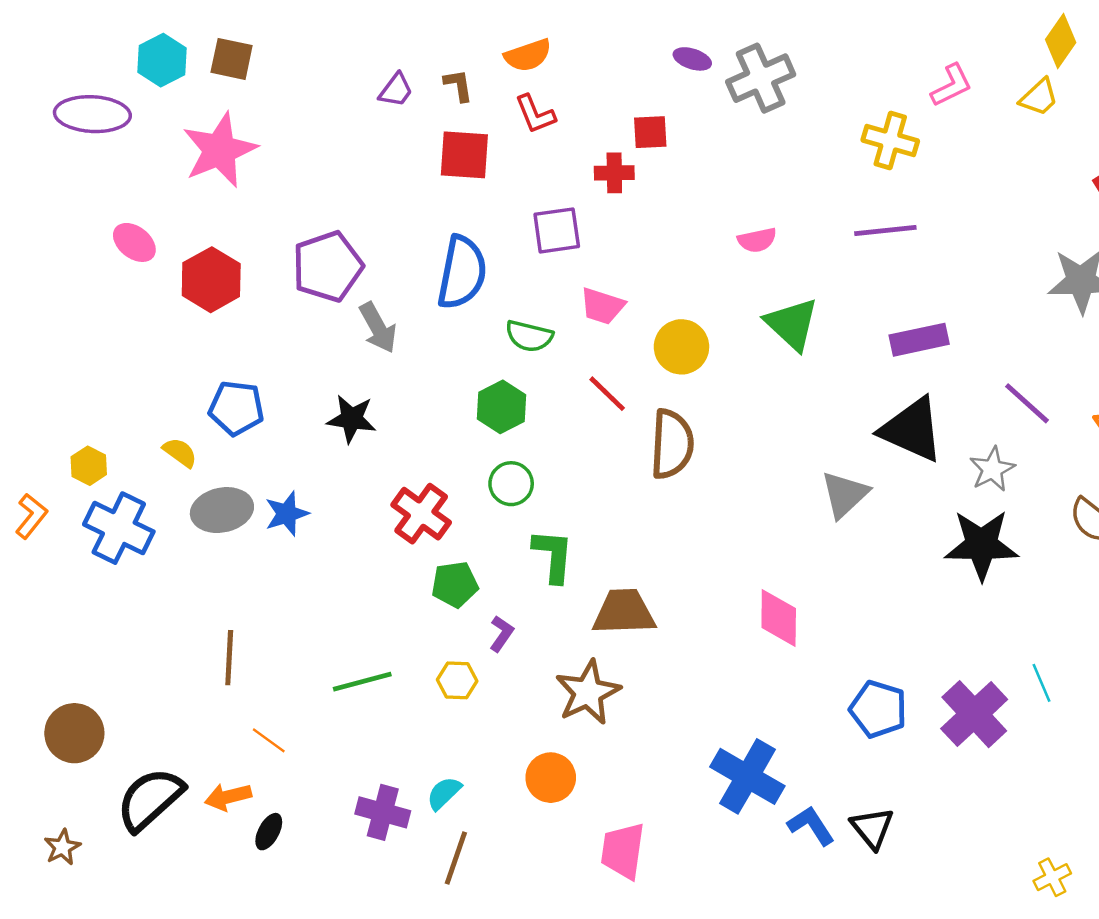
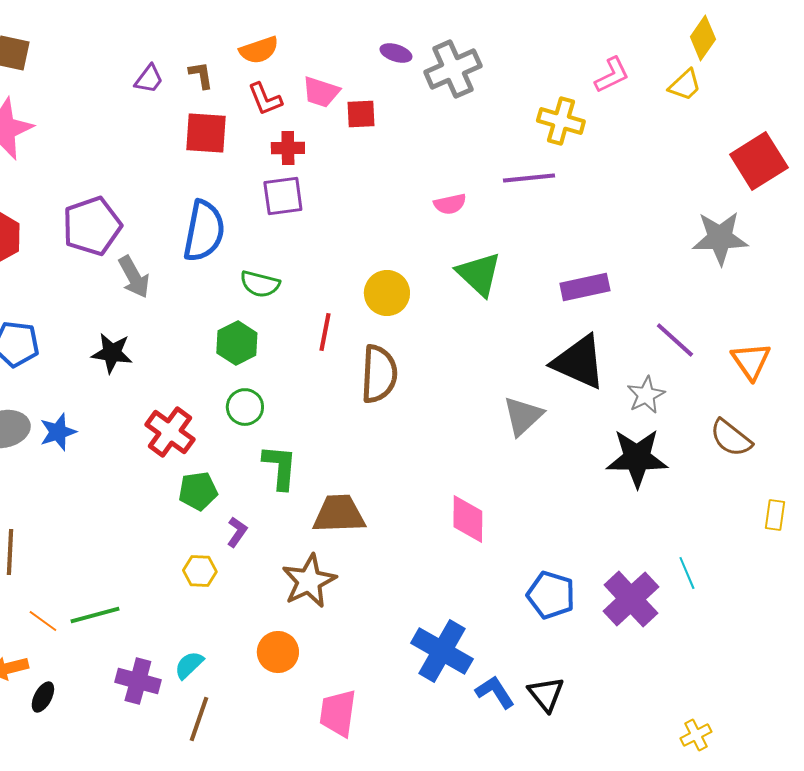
red cross: (614, 173) -> (288, 148), moved
purple line: (885, 230) -> (529, 178), moved
pink trapezoid: (602, 306) -> (321, 92), moved
red line: (607, 394) -> (325, 332), turned 57
green line: (362, 682) -> (95, 615), moved

